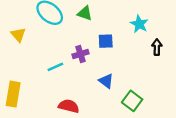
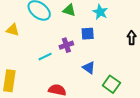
cyan star: (139, 24) -> (100, 12), moved
yellow triangle: (18, 35) -> (13, 30), turned -32

